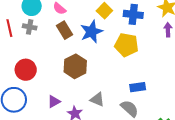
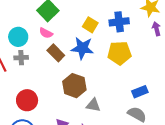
blue star: (91, 32) -> (82, 48), turned -30
gray triangle: (97, 99) -> (93, 105), moved

